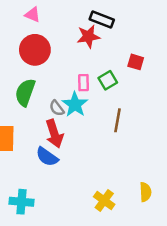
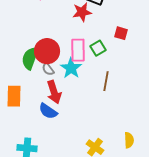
red circle: (35, 50) -> (47, 51), moved
pink rectangle: (84, 83) -> (78, 50), size x1.6
gray semicircle: (57, 108) -> (48, 69), moved

